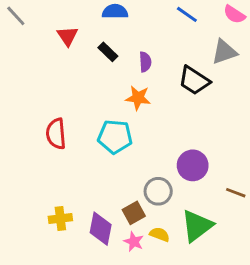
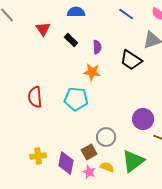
purple circle: (193, 165) -> (143, 119), moved

